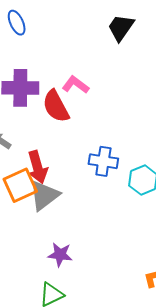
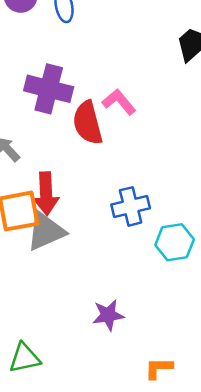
blue cross: (103, 161) -> (131, 206), turned -36
purple star: (60, 255) -> (108, 315), moved, turned -30

